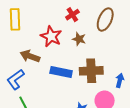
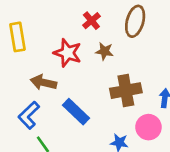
blue rectangle: (61, 72) -> (76, 112), moved, turned 40

